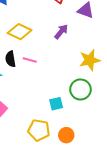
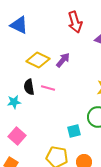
purple arrow: (61, 32) -> (63, 60), moved

